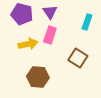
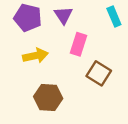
cyan rectangle: (87, 22) -> (114, 16), moved, turned -42
pink rectangle: (50, 35) -> (78, 44), moved

